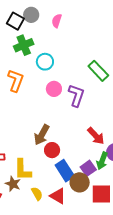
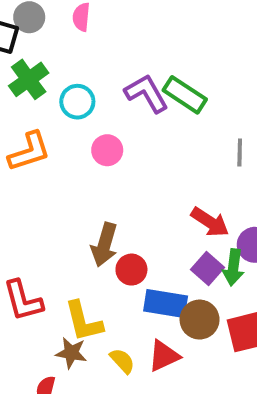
orange L-shape: (16, 81) -> (29, 151), turned 65
purple L-shape: (76, 95) -> (147, 93), moved, turned -35
purple square: (88, 168) -> (207, 268), moved
blue rectangle: (65, 171) -> (166, 304), turned -35
red triangle: (58, 196) -> (164, 356), turned -42

